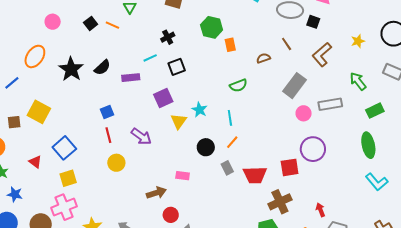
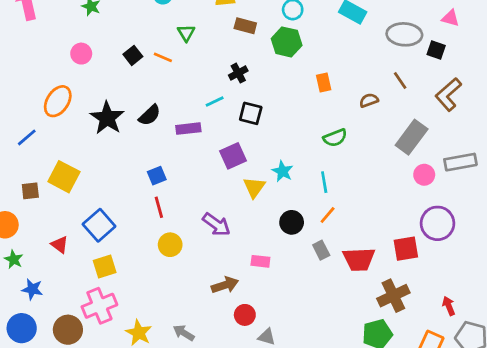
green hexagon: (212, 27) -> (287, 42), moved
black square: (177, 67) -> (251, 113), turned 36
purple arrow: (141, 137) -> (216, 224), moved

